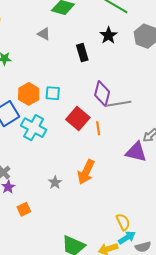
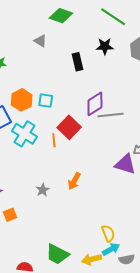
black star: (108, 35) -> (105, 46), turned 30
purple diamond: (102, 94) -> (95, 104), turned 40
orange line: (98, 128) -> (54, 140), moved
orange arrow: (86, 172) -> (74, 181), size x0.7

